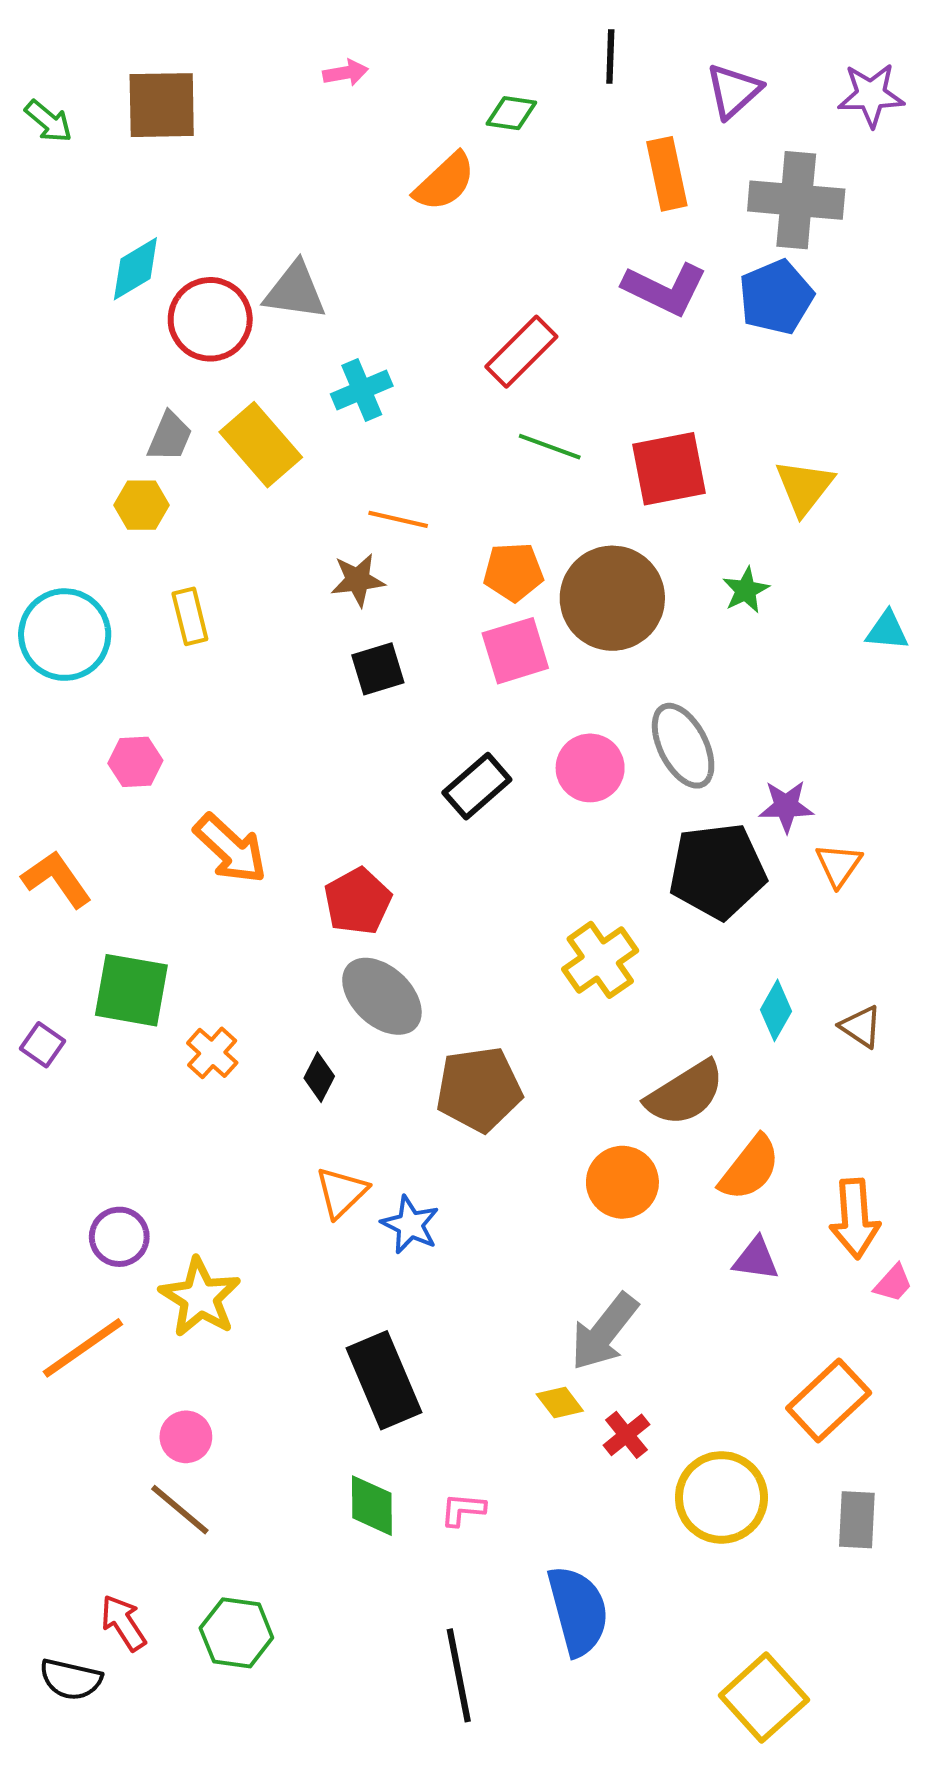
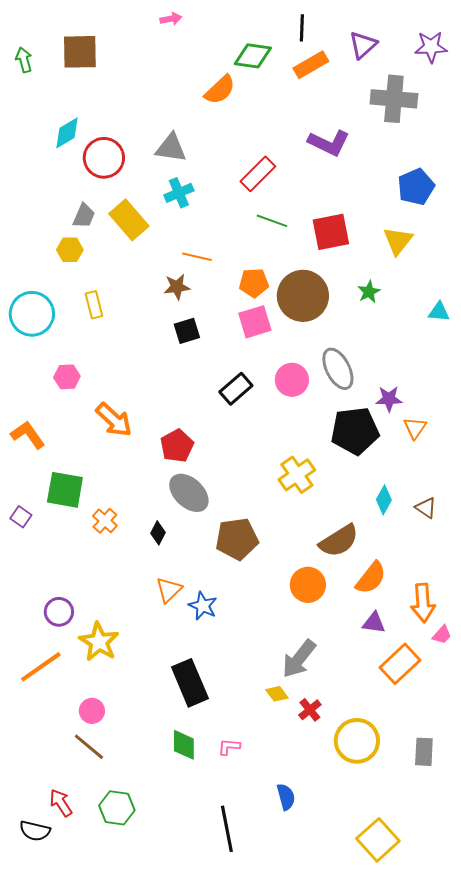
pink arrow: (346, 73) -> (171, 19), moved
green diamond: (511, 113) -> (253, 56), size x1.5
green arrow: (49, 121) -> (24, 60), turned -145
orange rectangle: (667, 174) -> (311, 65), moved, turned 72
gray triangle: (295, 291) -> (171, 148), moved
blue pentagon: (776, 297) -> (416, 187), moved
orange rectangle: (829, 1400) -> (400, 664), moved
blue semicircle: (578, 1611) -> (286, 797), size x0.6

